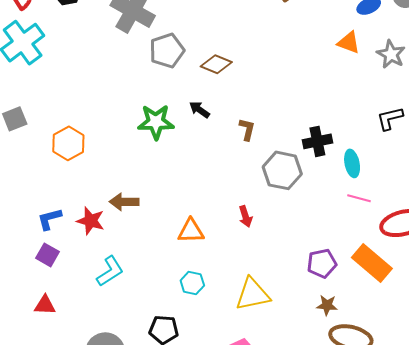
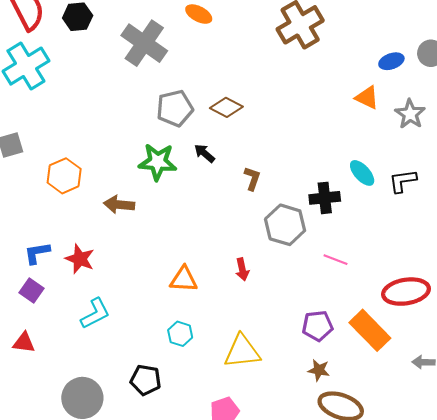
gray pentagon: (167, 51) -> (175, 108), moved
cyan ellipse: (352, 163) -> (362, 173), moved, turned -36
pink line: (359, 198) -> (335, 260), moved
brown arrow: (124, 202) -> (119, 205), moved

